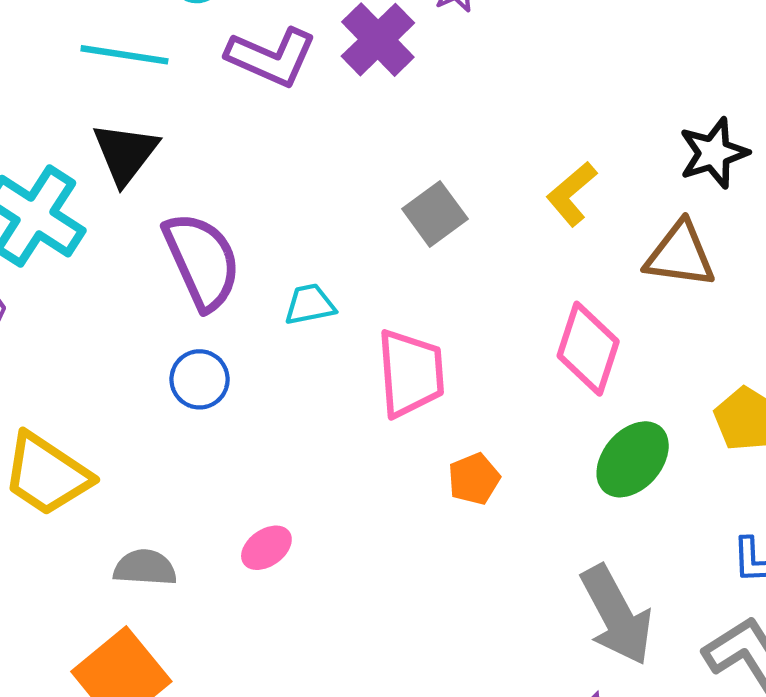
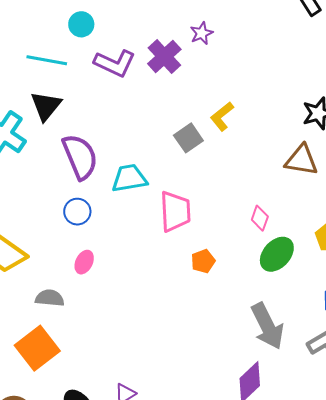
yellow L-shape: (572, 194) -> (222, 116), moved
cyan trapezoid: (310, 304) -> (129, 178), size x1.5
pink diamond: (588, 349) -> (260, 218), moved, size x0.6
pink ellipse: (266, 548) -> (84, 262), moved, turned -30

